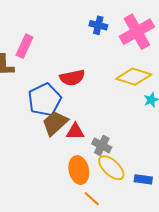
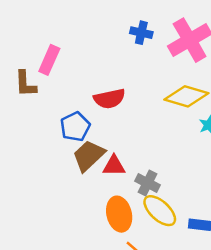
blue pentagon: (45, 100) -> (75, 127), size x0.7

